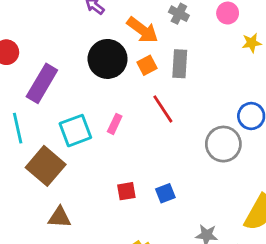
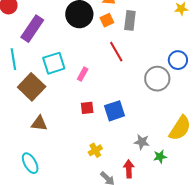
pink rectangle: (115, 124) -> (83, 74), moved
blue square: (165, 193) -> (115, 111), size x1.5

